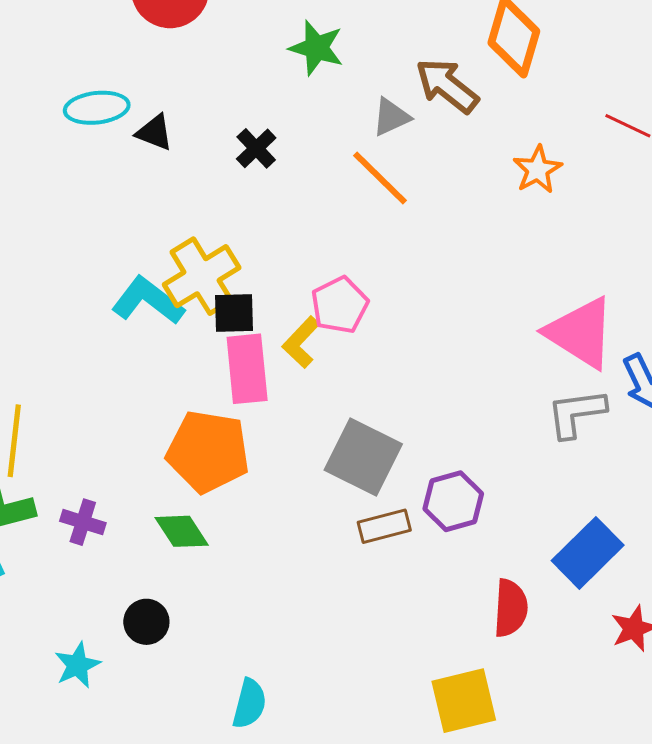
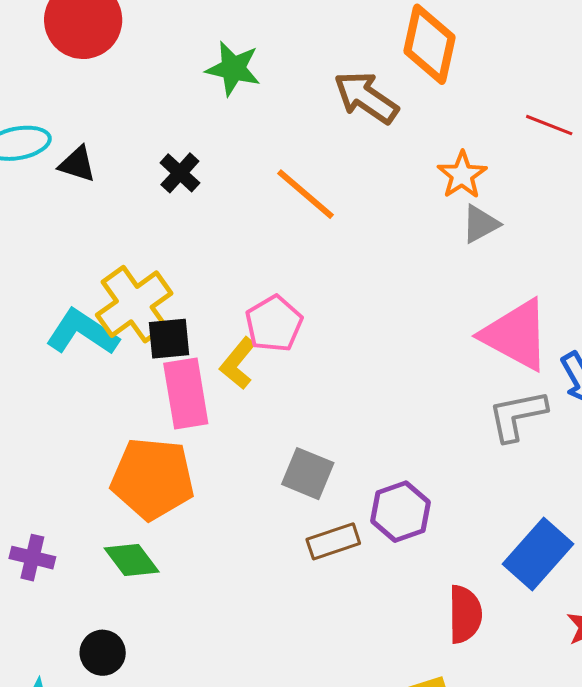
gray triangle: (391, 117) -> (480, 224), moved
gray square: (363, 457) -> (308, 474), size x0.7

